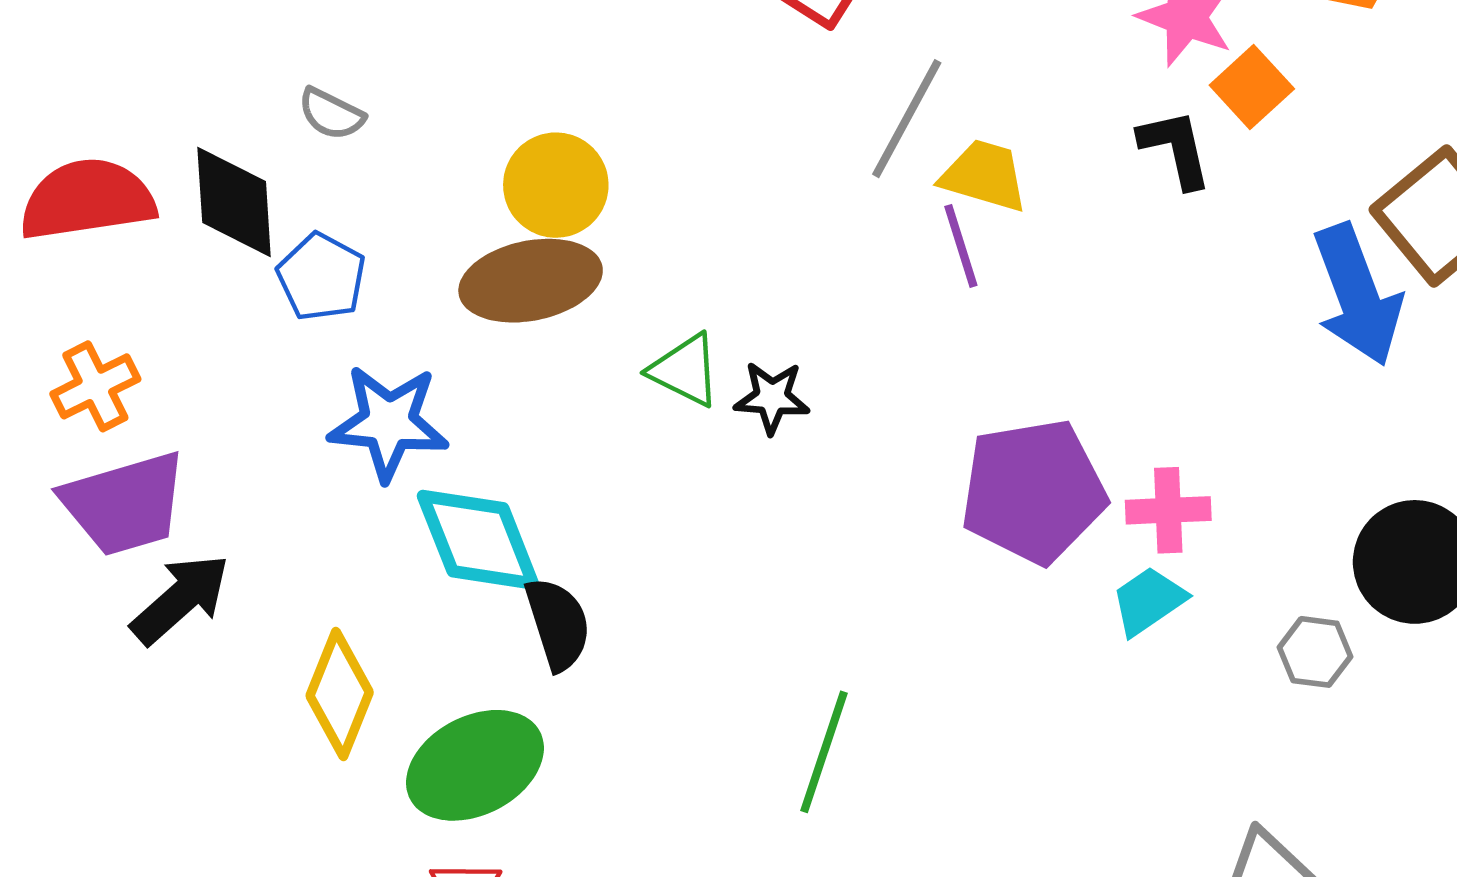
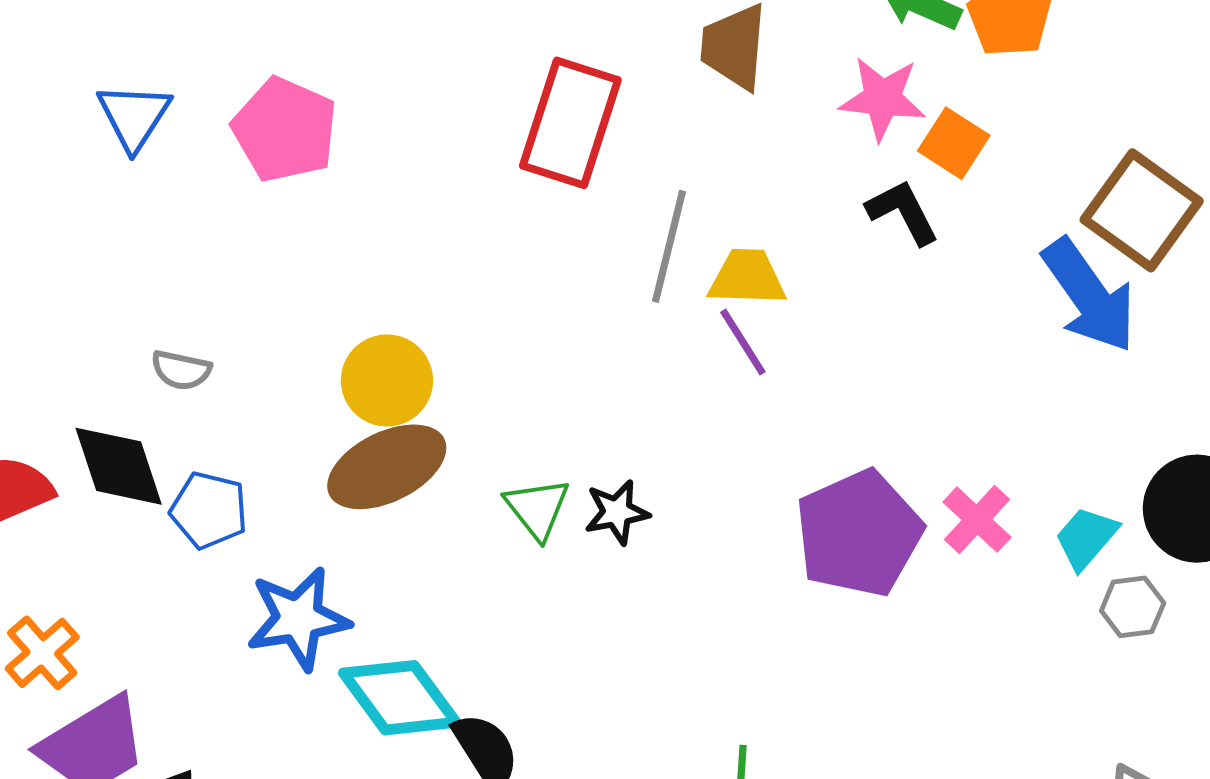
green triangle: (685, 370) -> (537, 508), turned 40
pink cross: (1168, 510) -> (977, 520), turned -30
cyan trapezoid: (1148, 601) -> (1086, 538), moved

